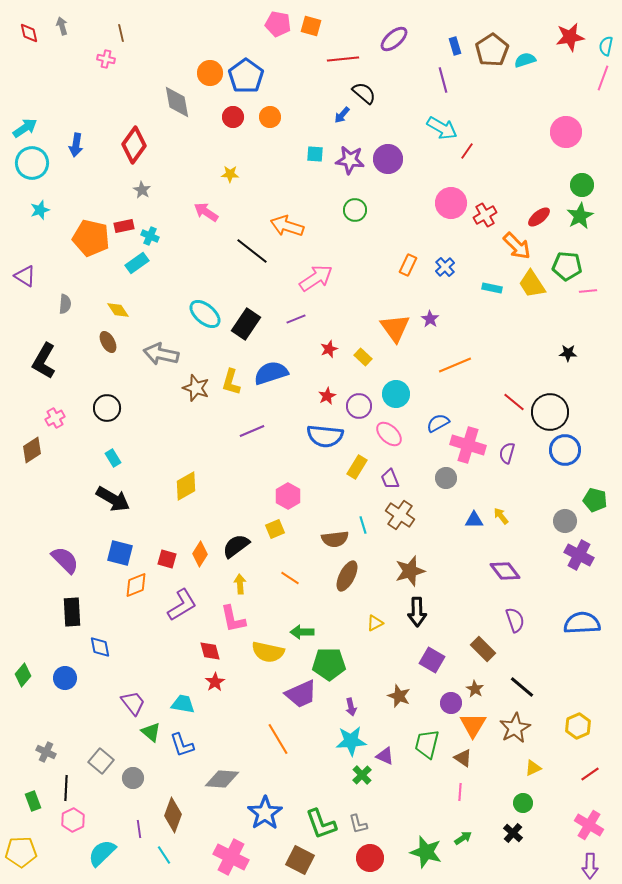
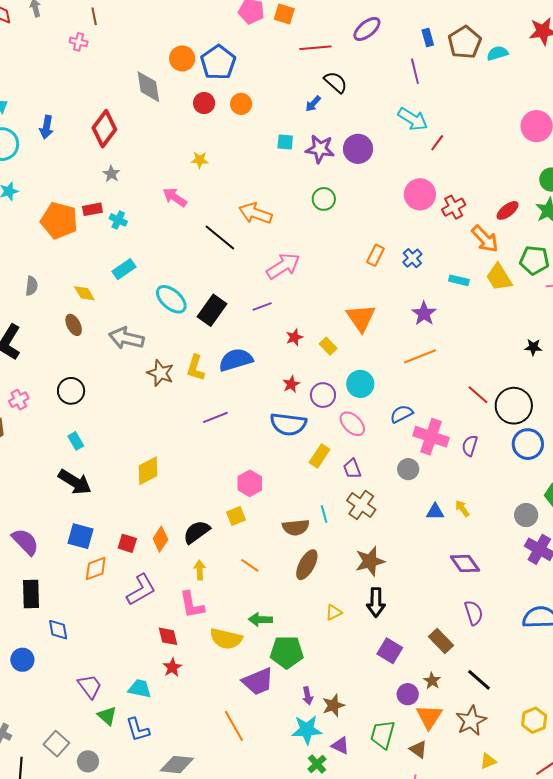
cyan rectangle: (137, 263) -> (124, 269), moved
purple star: (430, 319) -> (424, 313), moved, size x1.4
brown star: (399, 696) -> (333, 705), moved, turned 30

